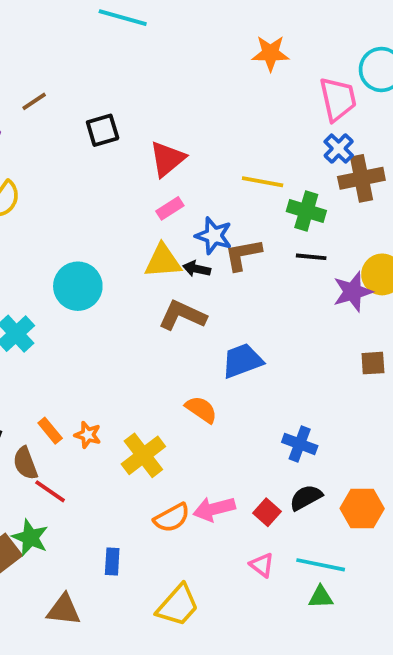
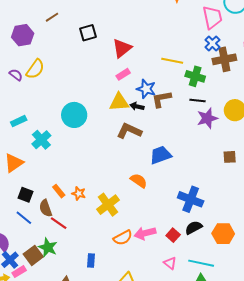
purple star: (353, 292) -> (207, 118), moved
blue cross: (300, 444) -> (191, 199), size x1.4

